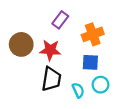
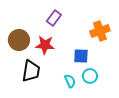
orange cross: (93, 34) -> (100, 31), moved
black trapezoid: (51, 79) -> (31, 71), moved

